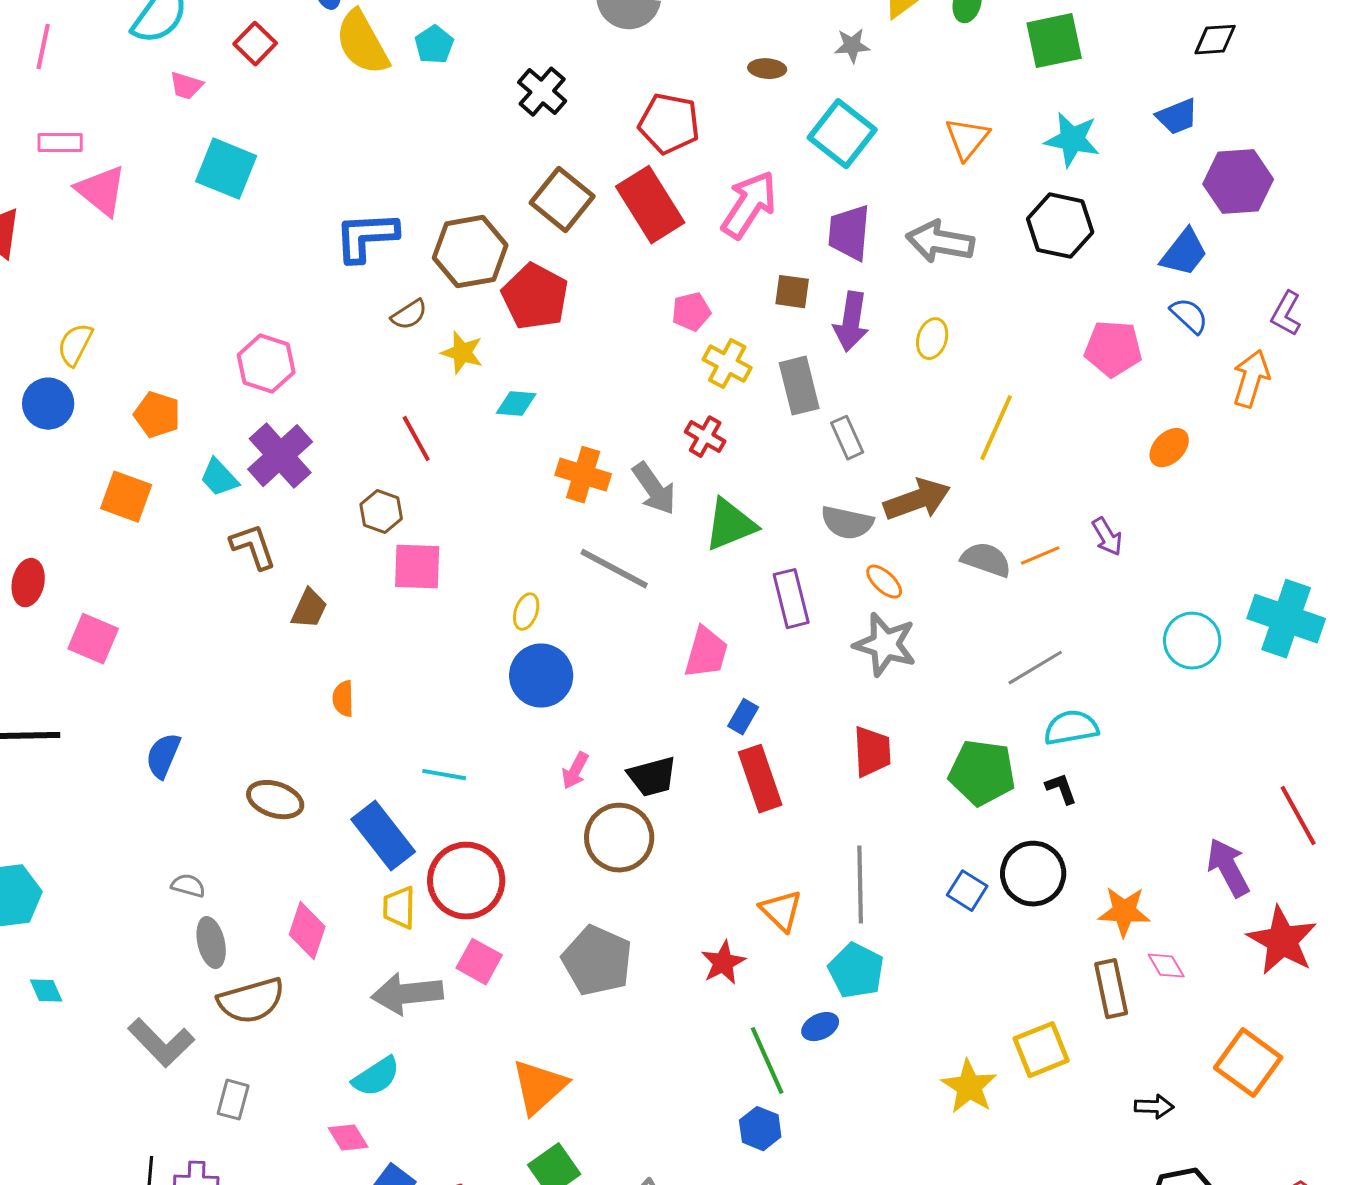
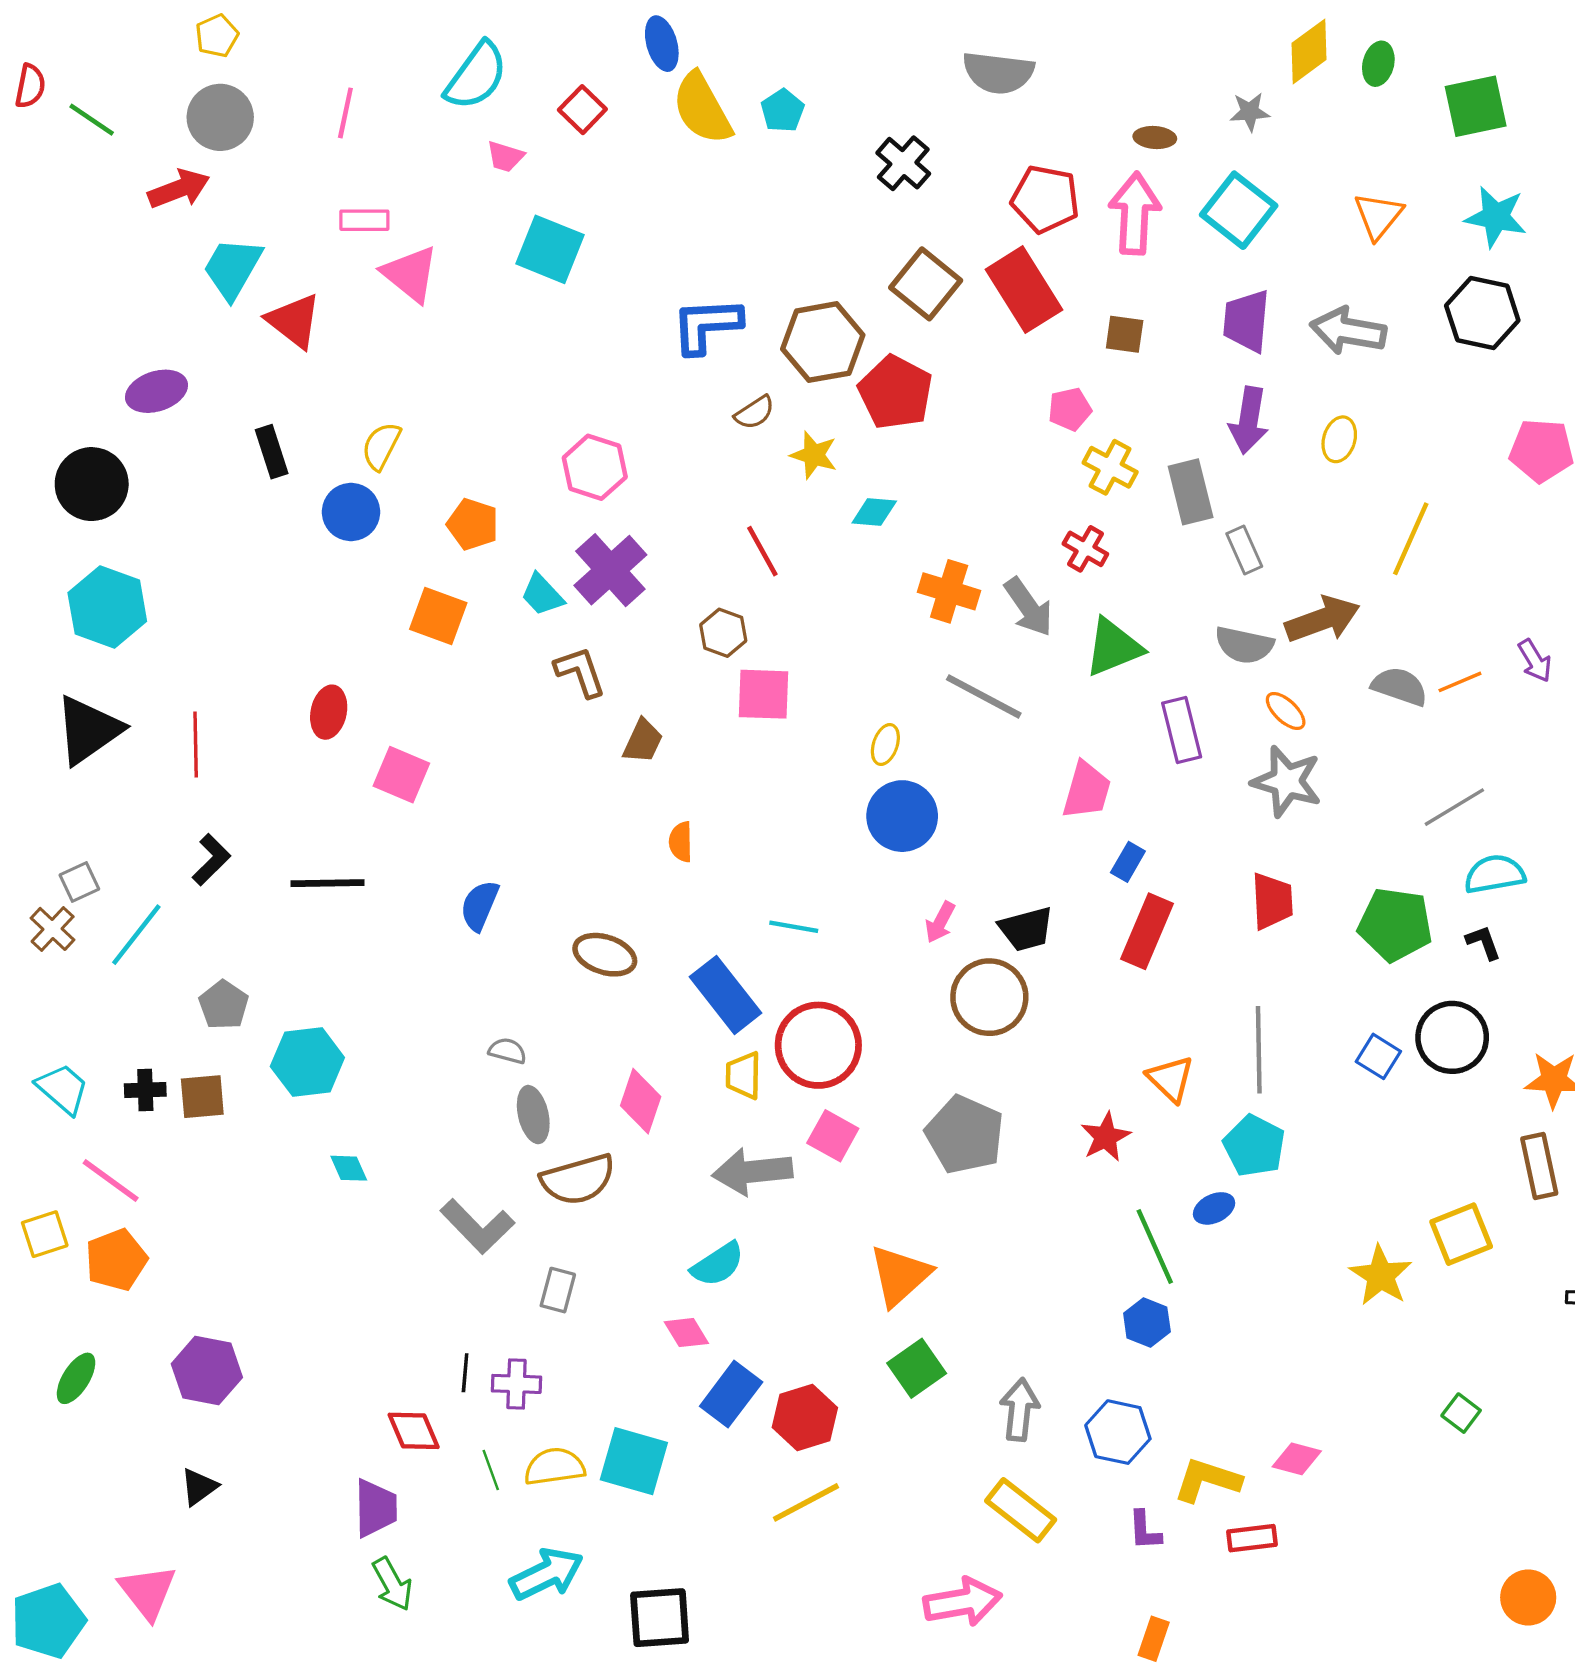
pink arrow: (749, 205) -> (1135, 214), moved, turned -30
brown square: (792, 292) -> (1125, 334), moved
red rectangle: (760, 779) -> (1147, 931), turned 42

